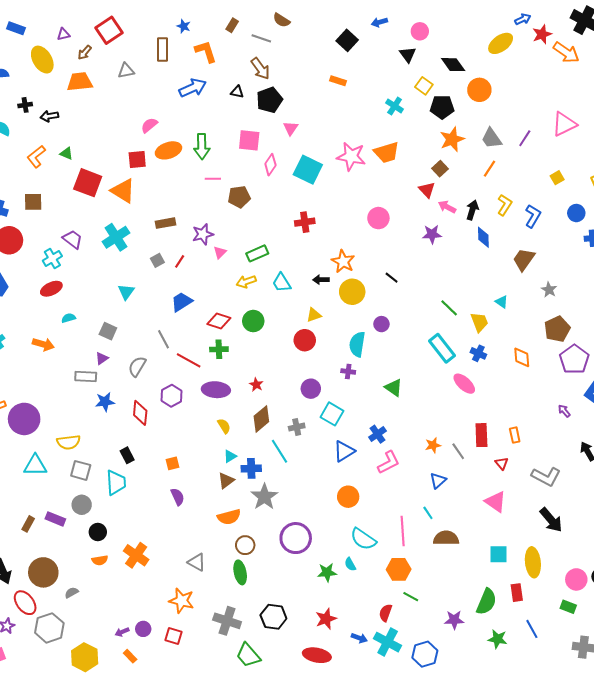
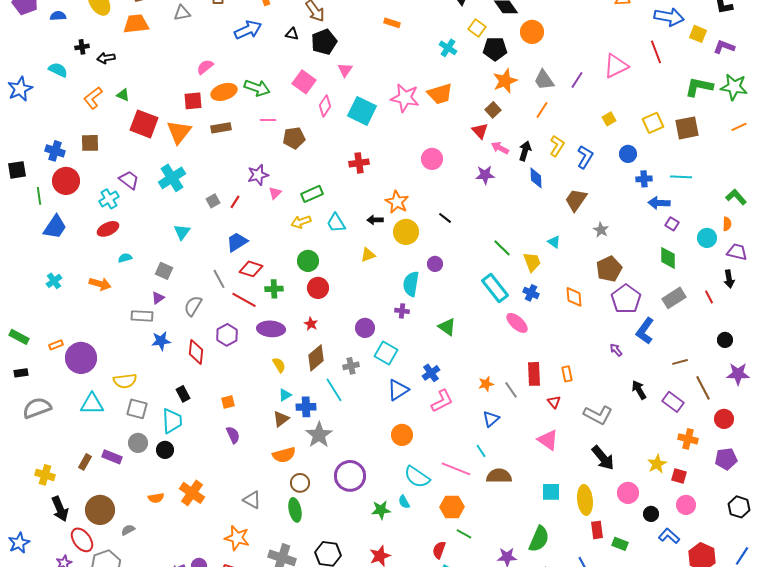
pink square: (249, 140) -> (304, 82), turned 30
green arrow: (202, 146) -> (257, 88), turned -70
orange triangle: (123, 191) -> (179, 132), turned 36
brown rectangle: (165, 223) -> (221, 128), moved
red diamond: (219, 321) -> (251, 269), moved
red circle: (305, 340) -> (318, 288), moved
pink line: (403, 531) -> (456, 469), turned -64
black circle: (98, 532) -> (165, 450), moved
pink circle: (576, 579) -> (628, 493), moved
red rectangle: (517, 593) -> (597, 530), moved

